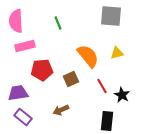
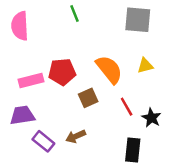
green line: (58, 23) -> (74, 14), moved
pink rectangle: (25, 46) -> (31, 81), moved
red pentagon: (42, 70) -> (62, 72), moved
purple rectangle: (23, 117) -> (43, 141), moved

